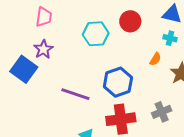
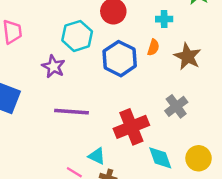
purple star: (43, 49) -> (53, 67), moved
blue hexagon: (118, 82) -> (120, 59), moved

